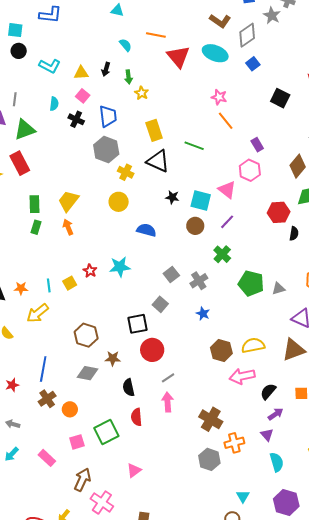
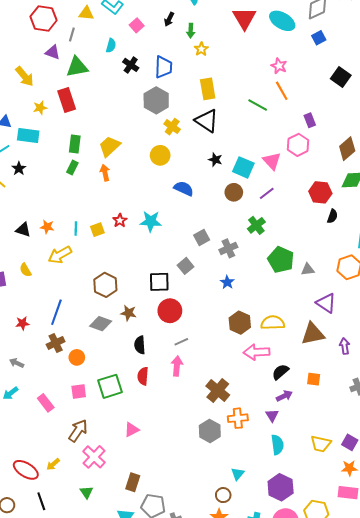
yellow triangle: (81, 73) -> (86, 13), moved
pink square: (83, 96) -> (137, 25), moved
green line: (194, 146) -> (258, 105), moved

